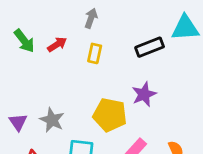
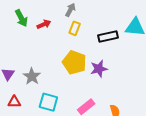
yellow rectangle: (95, 53) -> (75, 28), moved
yellow pentagon: (110, 115) -> (74, 62), moved

